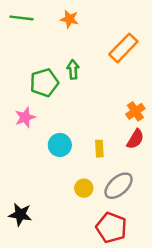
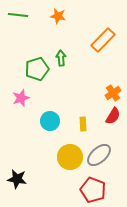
yellow circle: (84, 188) -> (70, 157), size x1.6

